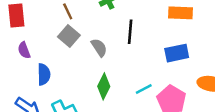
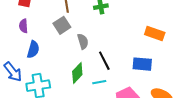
black line: (130, 32) -> (104, 61), moved, turned -48
cyan line: (144, 89) -> (99, 82), moved

